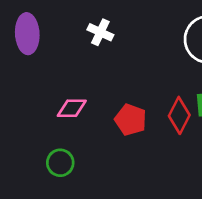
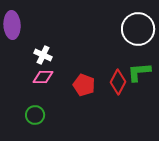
white cross: (100, 32) -> (43, 55), moved

